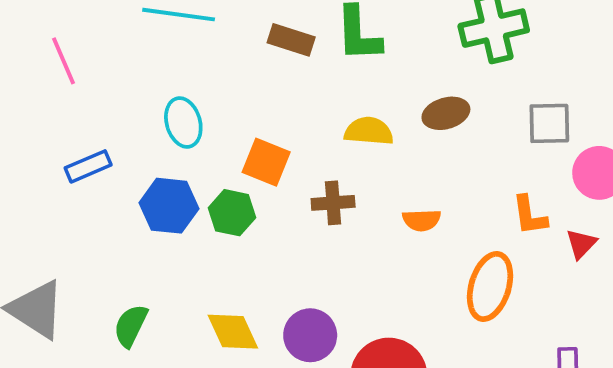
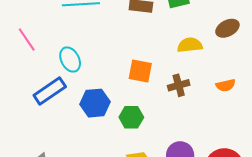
cyan ellipse: (183, 122) -> (70, 60), moved
blue rectangle: (88, 166) -> (50, 91), size x1.4
green hexagon: (232, 213) -> (131, 117), moved

